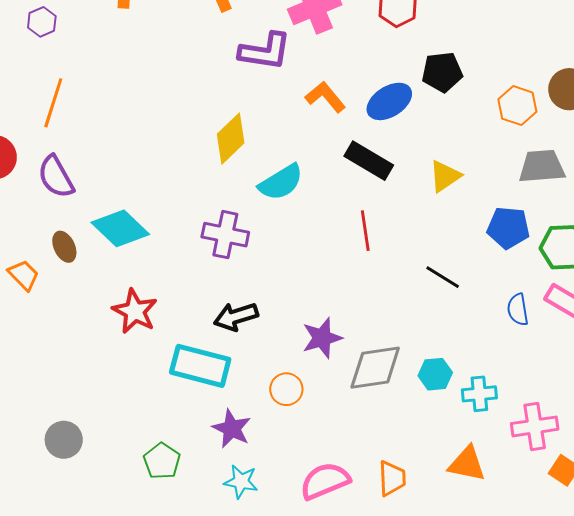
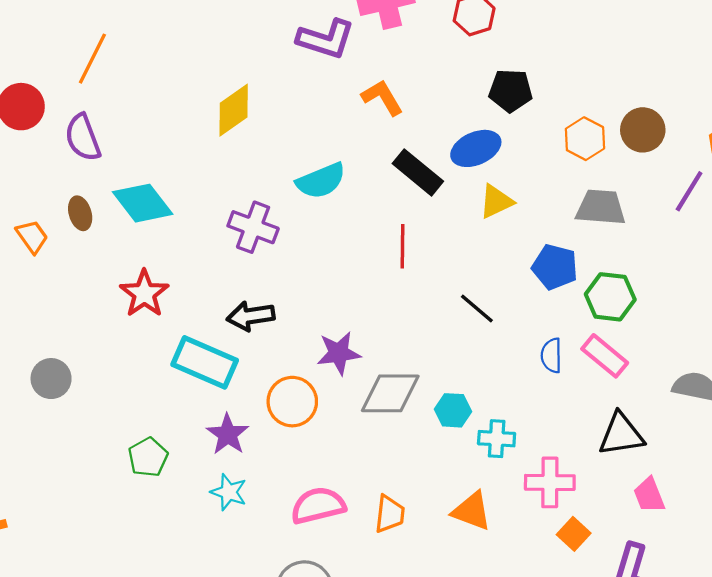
blue ellipse: (389, 101) -> (476, 148), moved
yellow diamond: (231, 139) -> (234, 110), moved
orange circle: (286, 389) -> (292, 402), size x1.4
gray circle: (64, 440) -> (51, 379), moved

